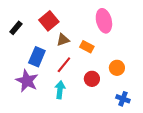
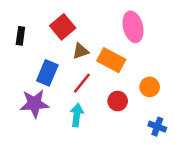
black rectangle: (16, 28) -> (20, 36), turned -32
orange rectangle: (87, 47) -> (111, 60), size x1.5
purple star: (27, 81) -> (35, 104), turned -30

